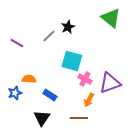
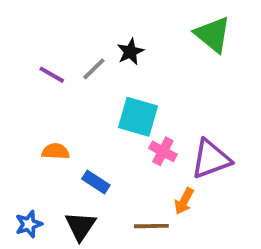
purple line: (17, 43) -> (52, 75), moved
blue star: (15, 93) -> (29, 224), moved
orange arrow: (89, 100) -> (184, 201), moved

